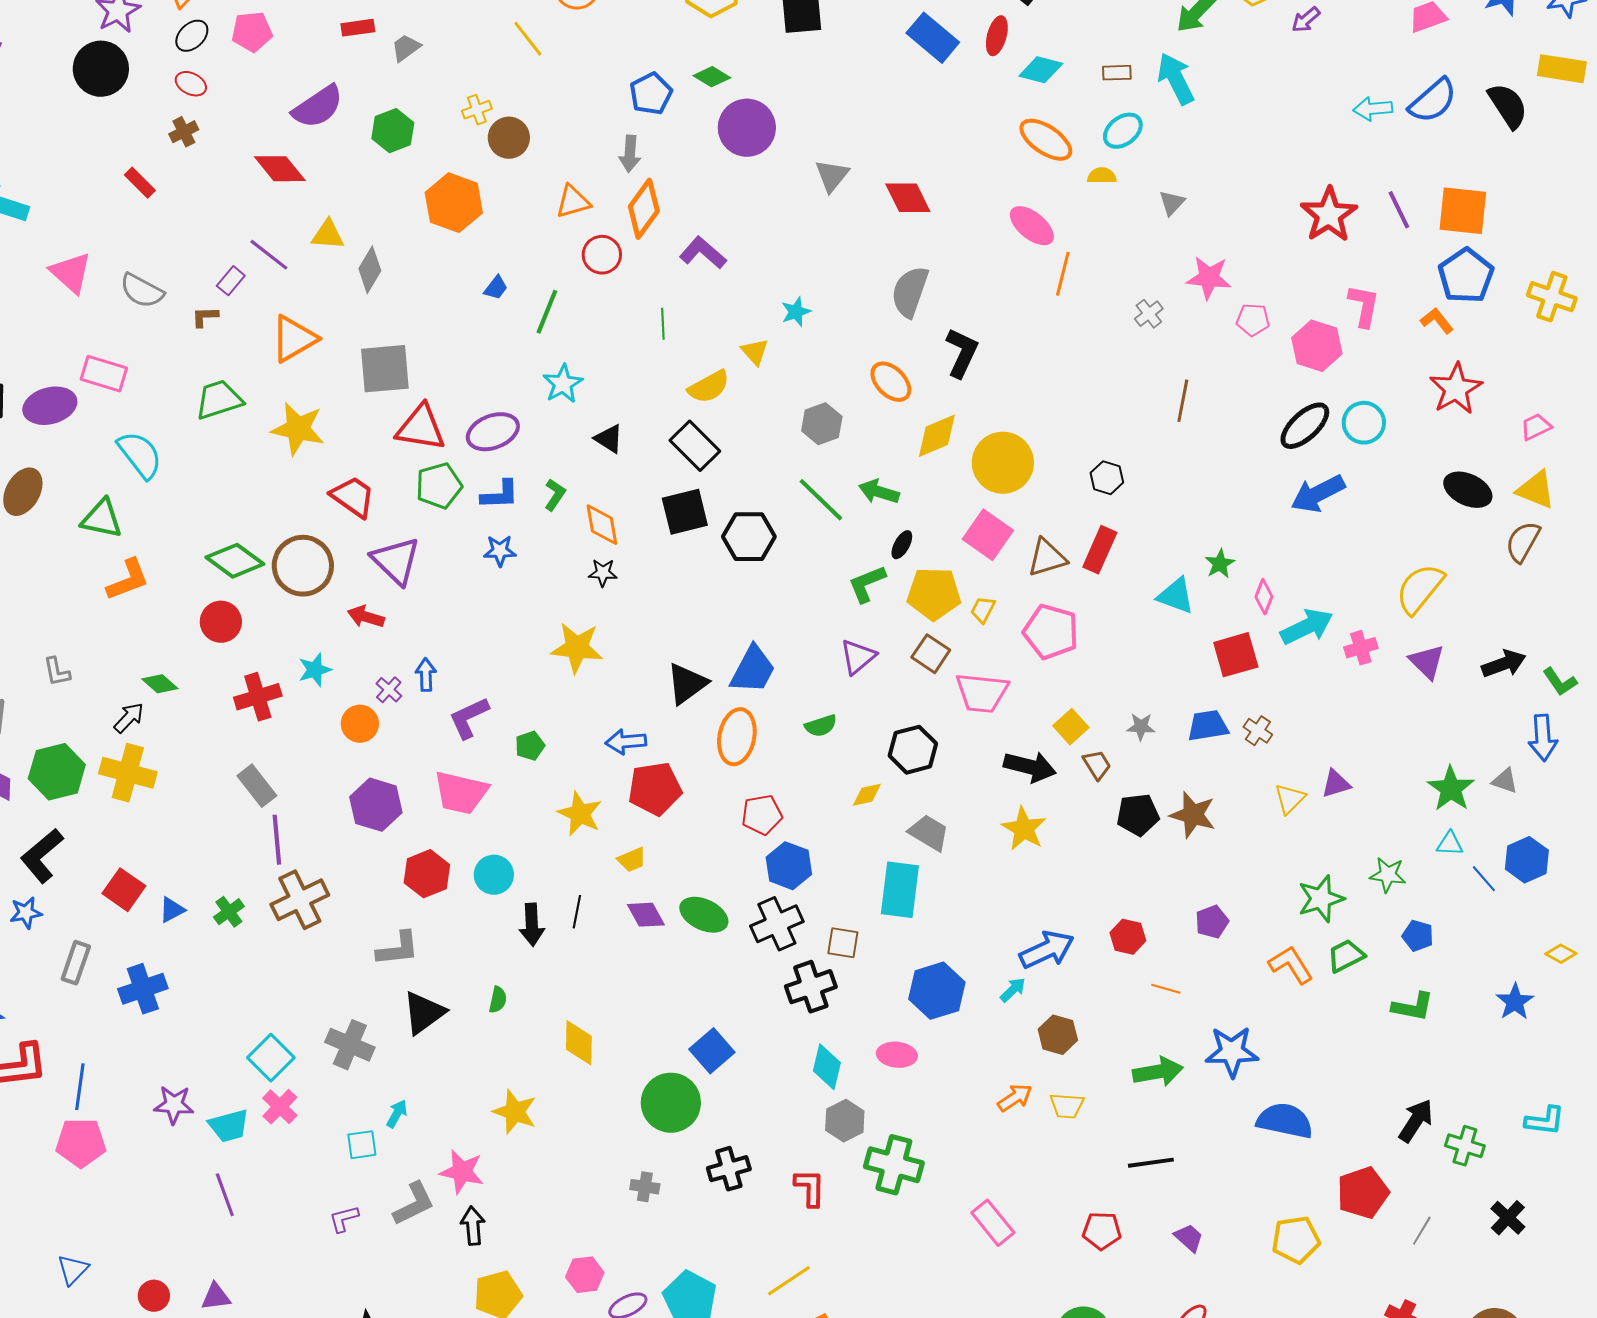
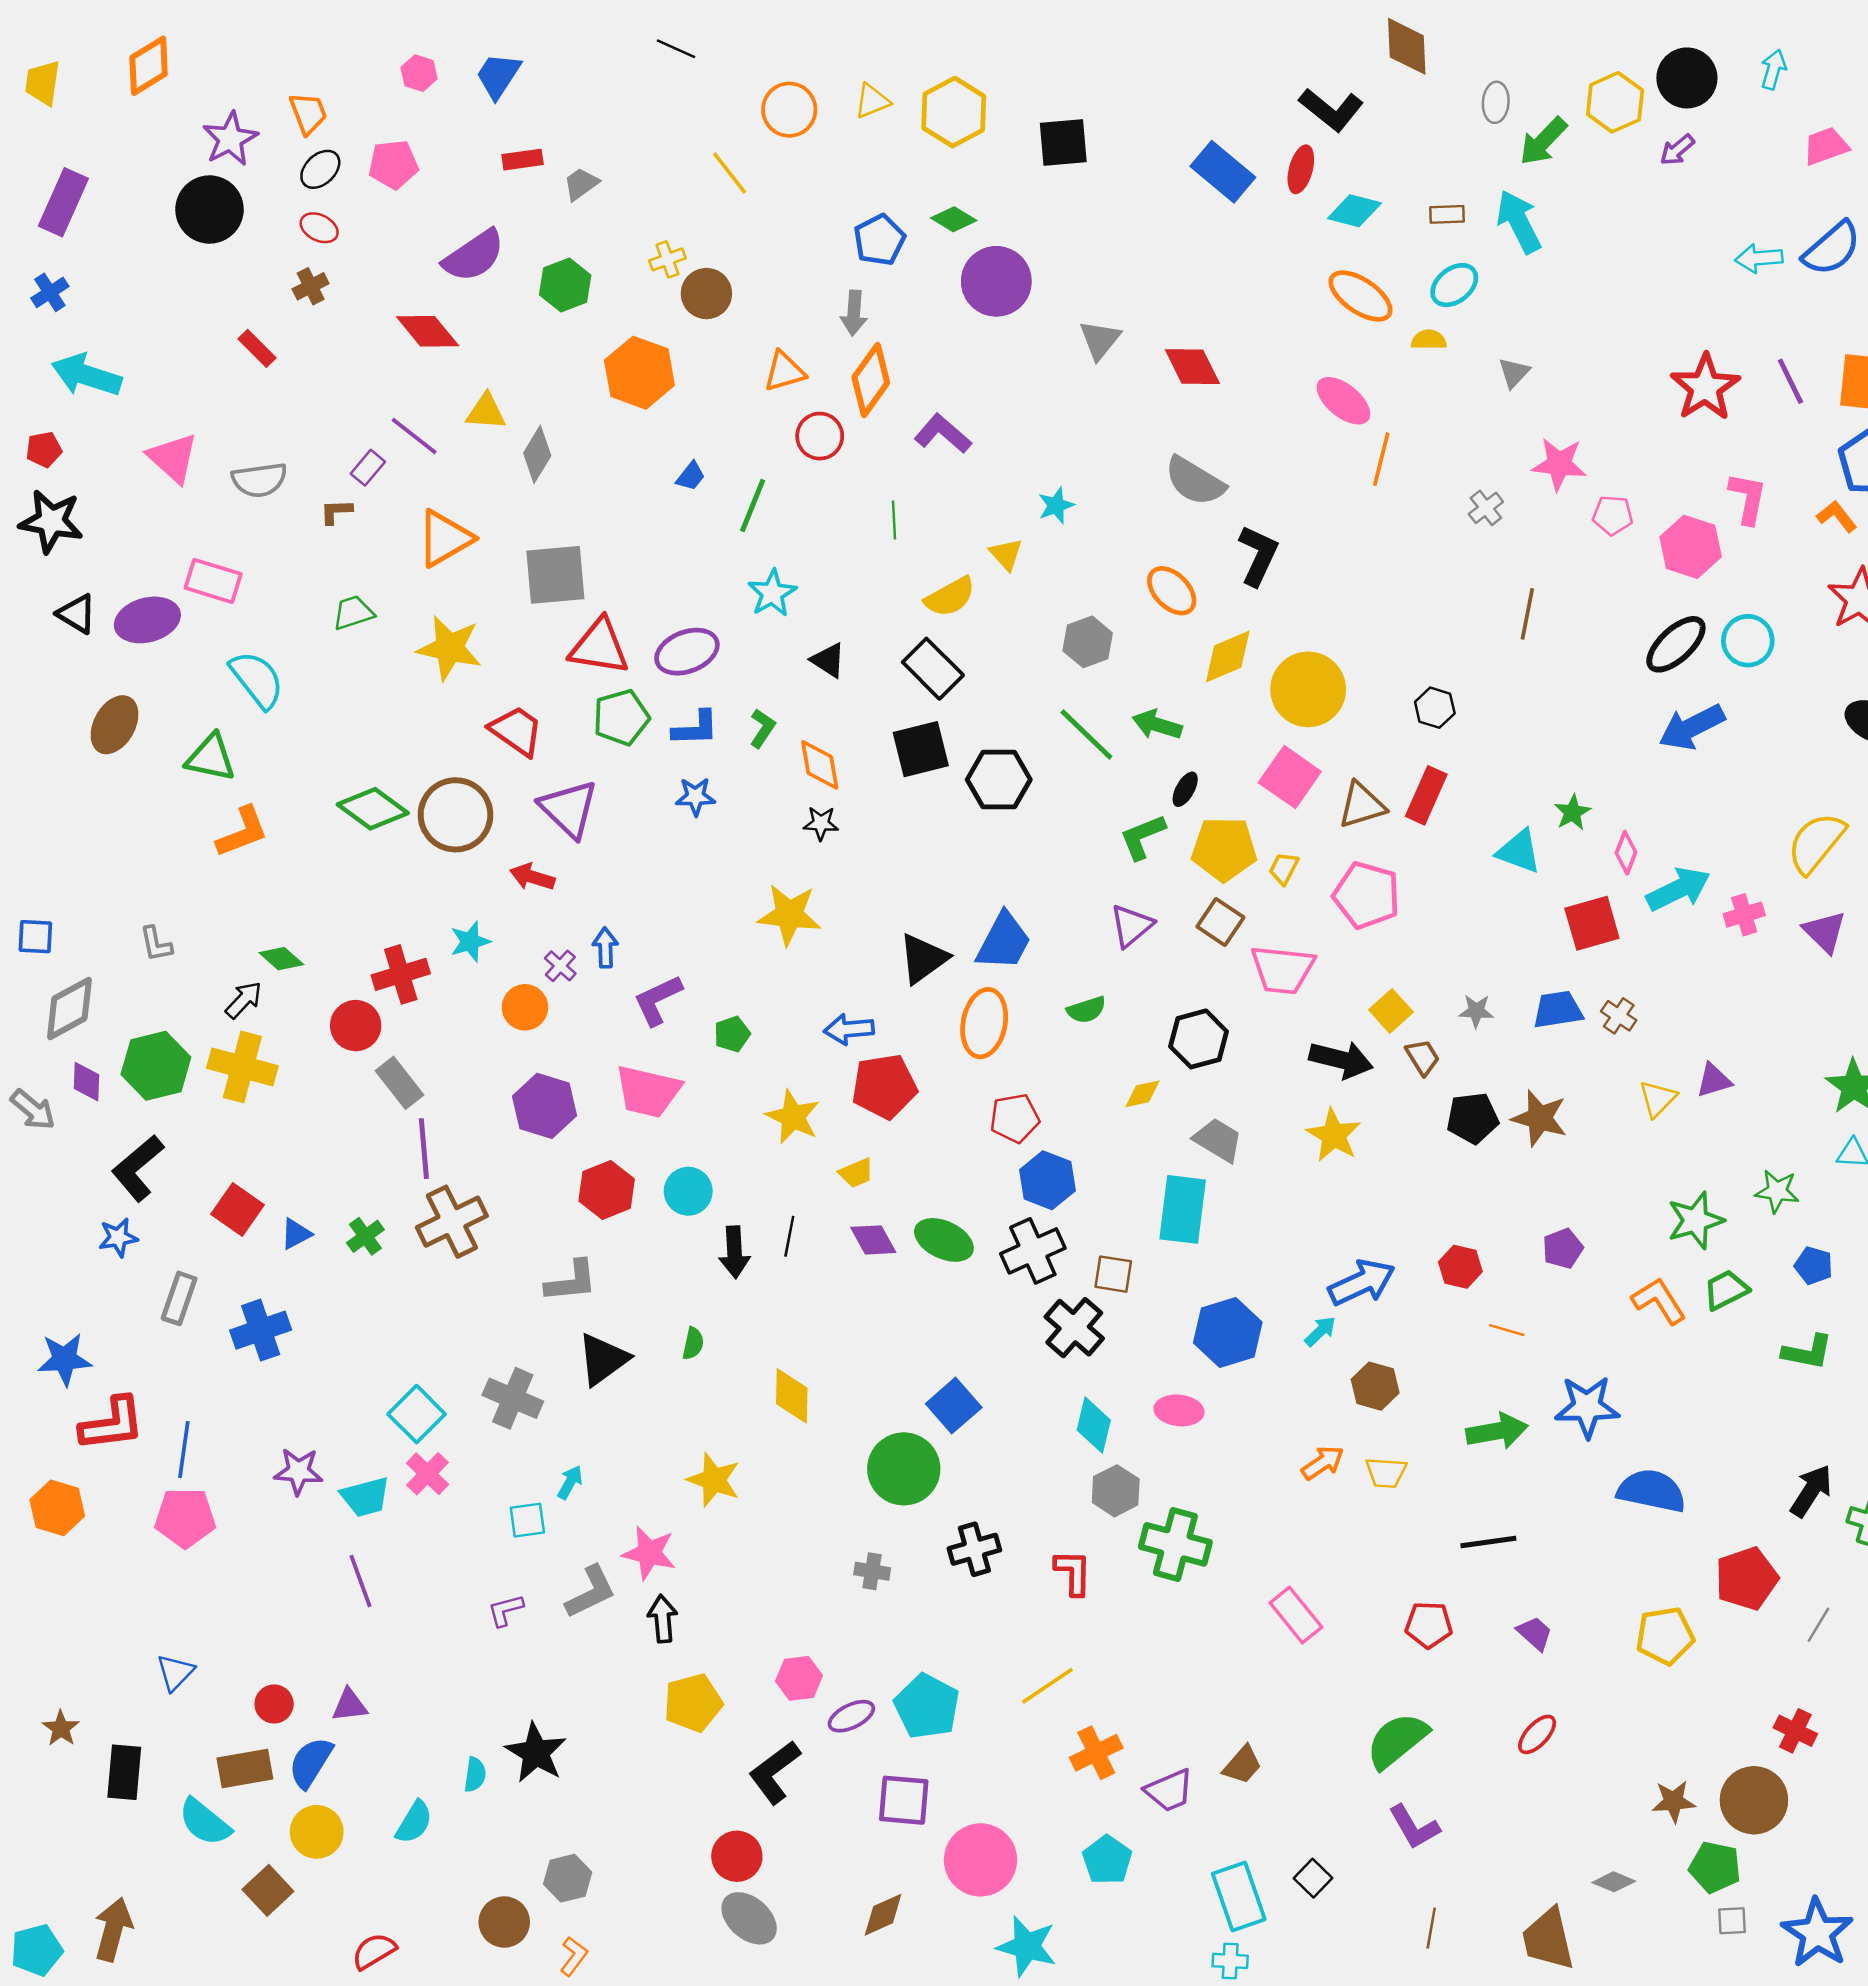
gray semicircle: (142, 291) -> (259, 480), turned -36
gray semicircle: (910, 292) -> (1195, 481), turned -78
green trapezoid: (219, 400) -> (353, 613), size x0.7
red circle: (221, 622) -> (356, 1026), moved
black cross: (811, 987) -> (1074, 1328), turned -30

